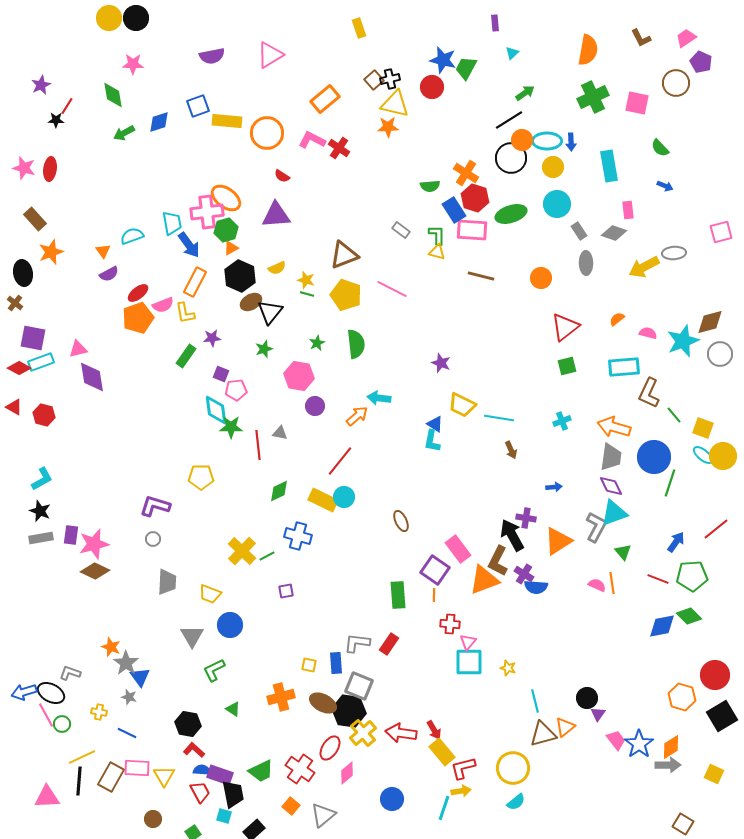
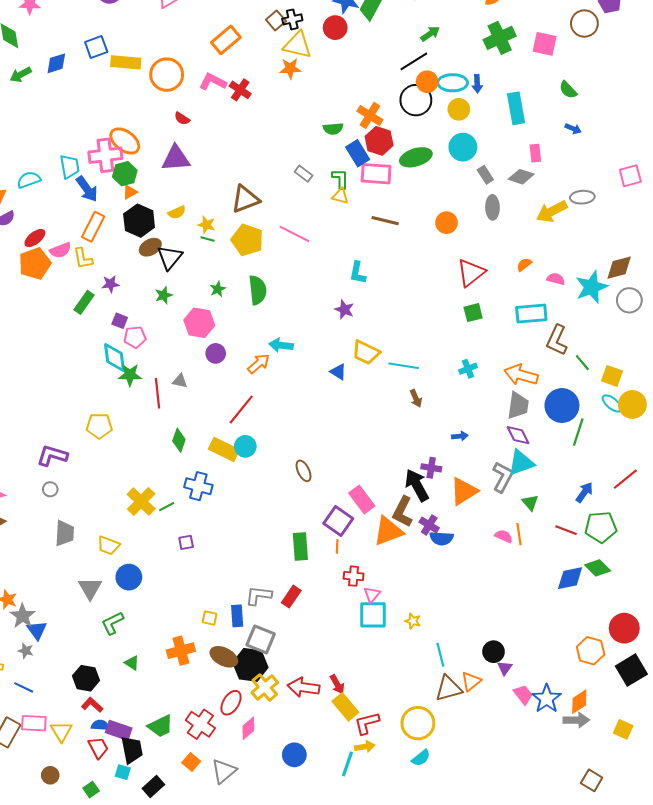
cyan L-shape: (432, 441) -> (358, 273), moved
green diamond: (279, 491) -> (179, 440), turned -45

